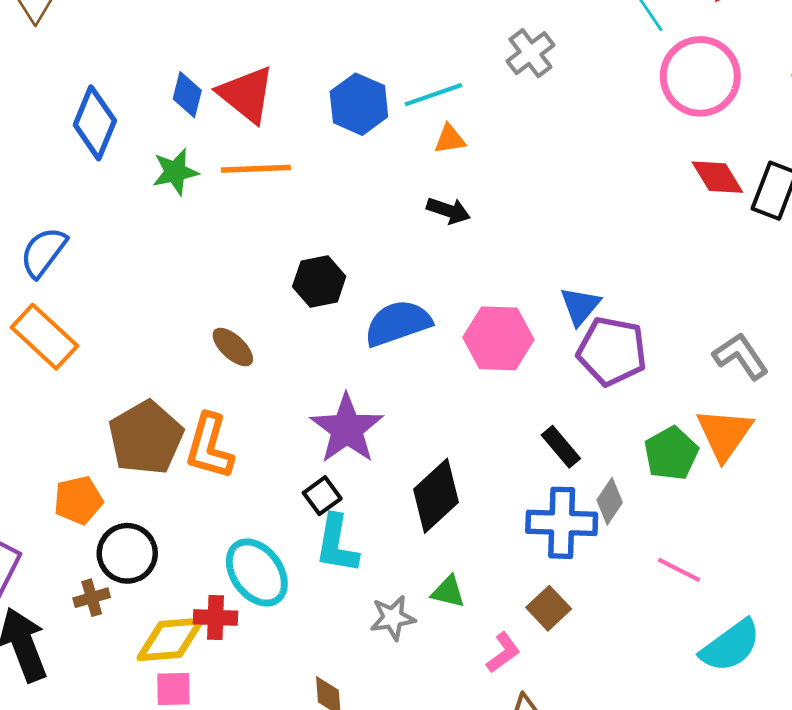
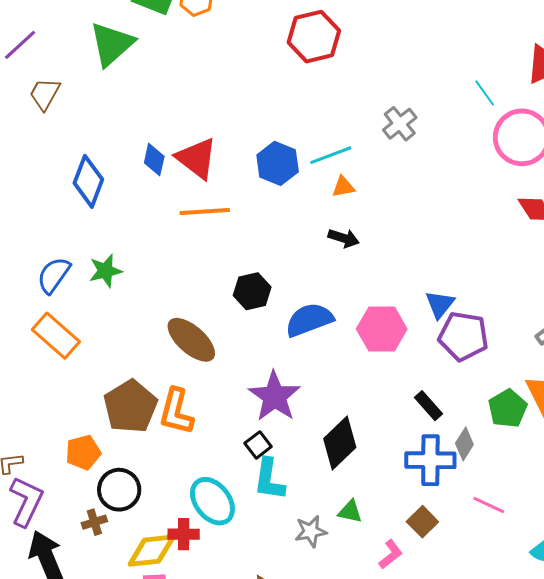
green star: (175, 172) -> (105, 271), moved
brown ellipse: (233, 347) -> (191, 340), size x1.6
pink line: (679, 570) -> (489, 505), moved

